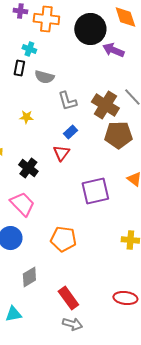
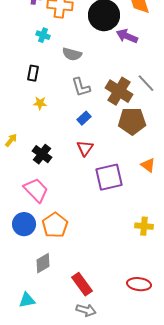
black rectangle: (19, 68) -> (33, 73), moved
gray semicircle: (44, 77) -> (72, 54), moved
red triangle: (61, 153) -> (85, 148), moved
orange pentagon: (63, 239) -> (55, 225), moved, turned 30

